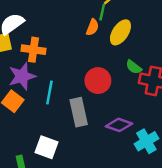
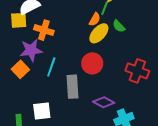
yellow ellipse: (120, 32) -> (99, 33), moved
green semicircle: (134, 67) -> (119, 26), moved
white square: (46, 147) -> (42, 111), turned -36

